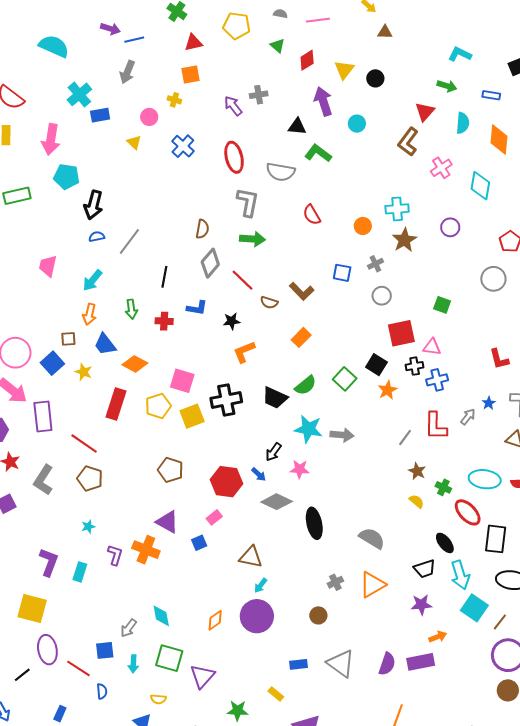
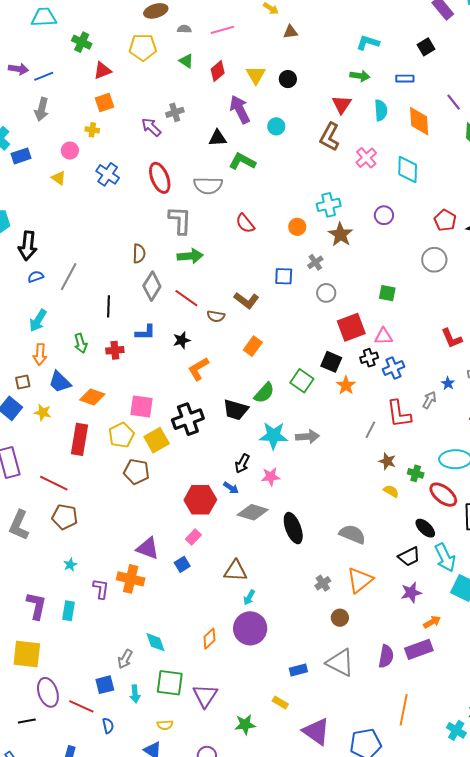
brown pentagon: (171, 470) -> (136, 472), moved
brown circle: (318, 615) -> (340, 618), moved
black line: (22, 675) -> (27, 721), turned 36

